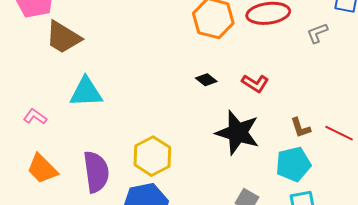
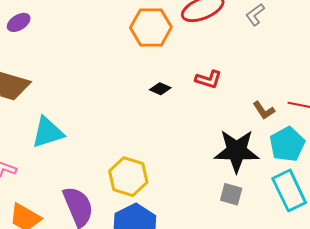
black star: (238, 133) -> (237, 151), moved
cyan pentagon: (293, 164) -> (287, 144), moved

